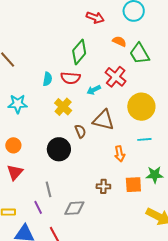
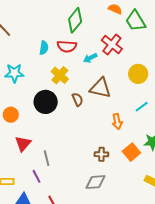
yellow circle: (141, 107) -> (138, 74), size x0.7
cyan line: (144, 139) -> (142, 107), turned -32
black circle: (59, 149) -> (46, 102), moved
red triangle: (15, 172) -> (23, 144), moved
orange square: (133, 185) -> (131, 152), turned -36
gray diamond: (74, 208) -> (95, 182), moved

